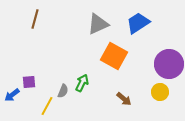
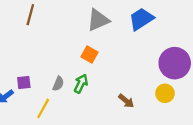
orange square: (114, 56) -> (90, 55), moved, size x0.6
gray semicircle: (63, 91) -> (58, 84), moved

